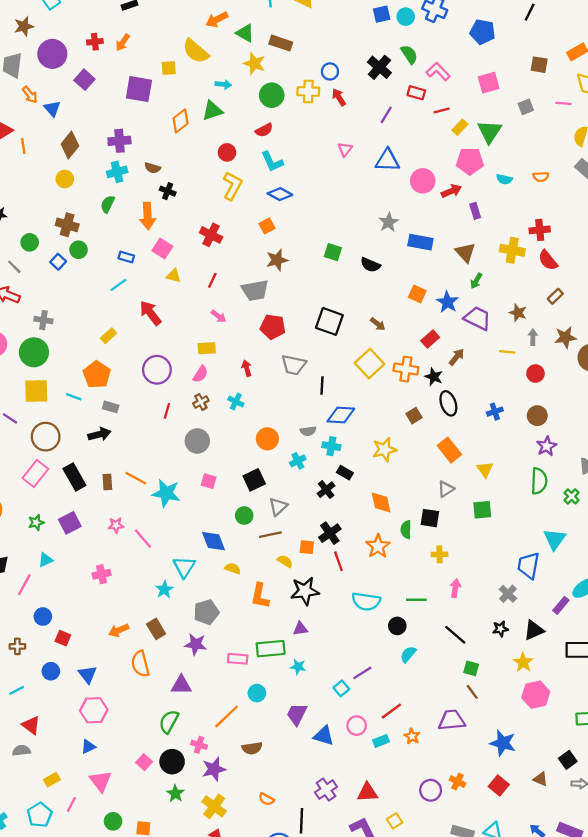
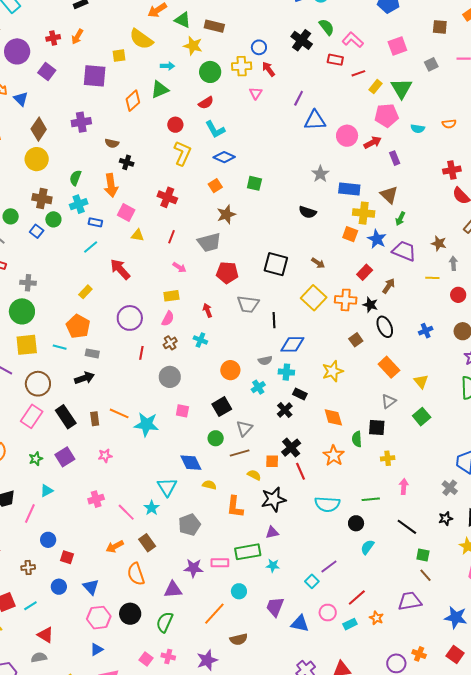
purple line: (386, 115) -> (299, 98), moved
pink triangle: (345, 149) -> (256, 93), moved
cyan cross: (117, 172) -> (79, 204), moved
yellow circle: (65, 179) -> (37, 159), size x1.5
yellow cross: (512, 250) -> (364, 213), moved
green square: (333, 252) -> (254, 183), moved
green square: (482, 510) -> (422, 417), turned -30
pink line: (143, 539) -> (126, 512), moved
purple star: (196, 644) -> (193, 568), moved
pink cross: (199, 745) -> (168, 656), moved
black circle: (172, 762) -> (130, 614), moved

